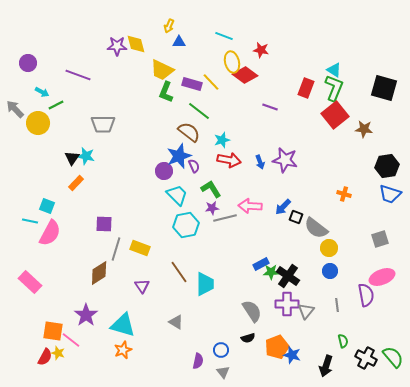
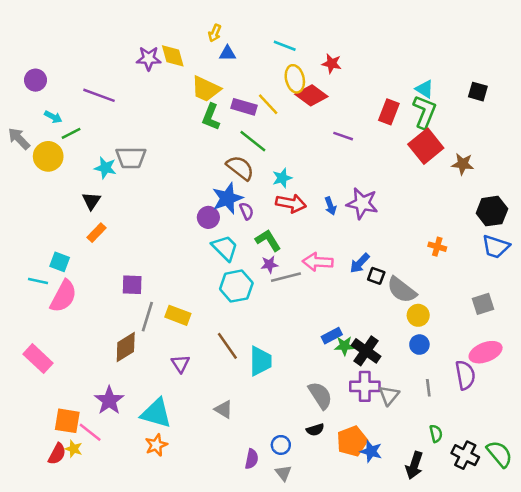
black square: (384, 88) -> (478, 92), moved, size x0.6
cyan star: (86, 156) -> (105, 168), moved

